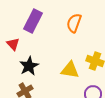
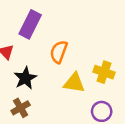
orange semicircle: (74, 23) -> (59, 52), moved

